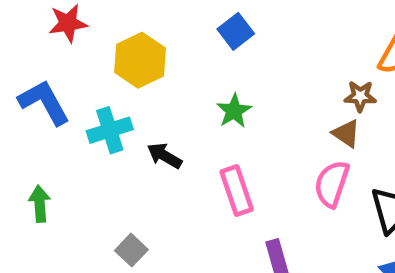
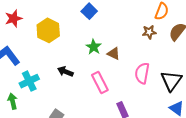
cyan cross: (110, 130) -> (29, 81), moved
brown triangle: (346, 133) -> (114, 54), moved

